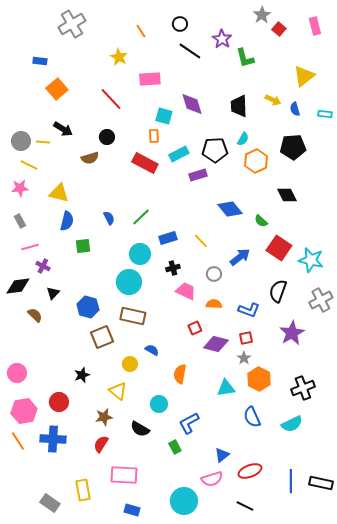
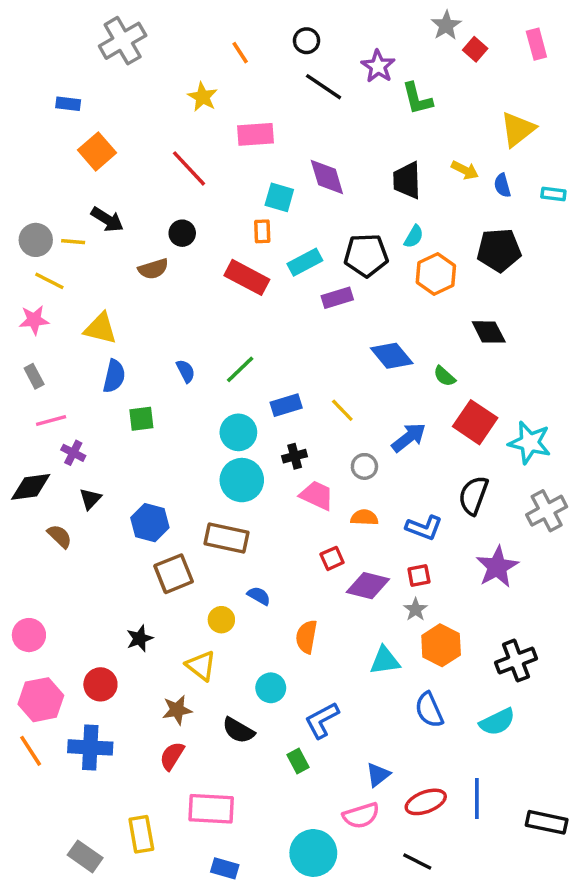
cyan circle: (129, 282) -> (242, 480), moved
blue line: (291, 481) -> (477, 799), moved

